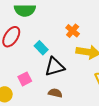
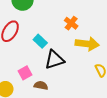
brown semicircle: (55, 93) -> (41, 86), moved

